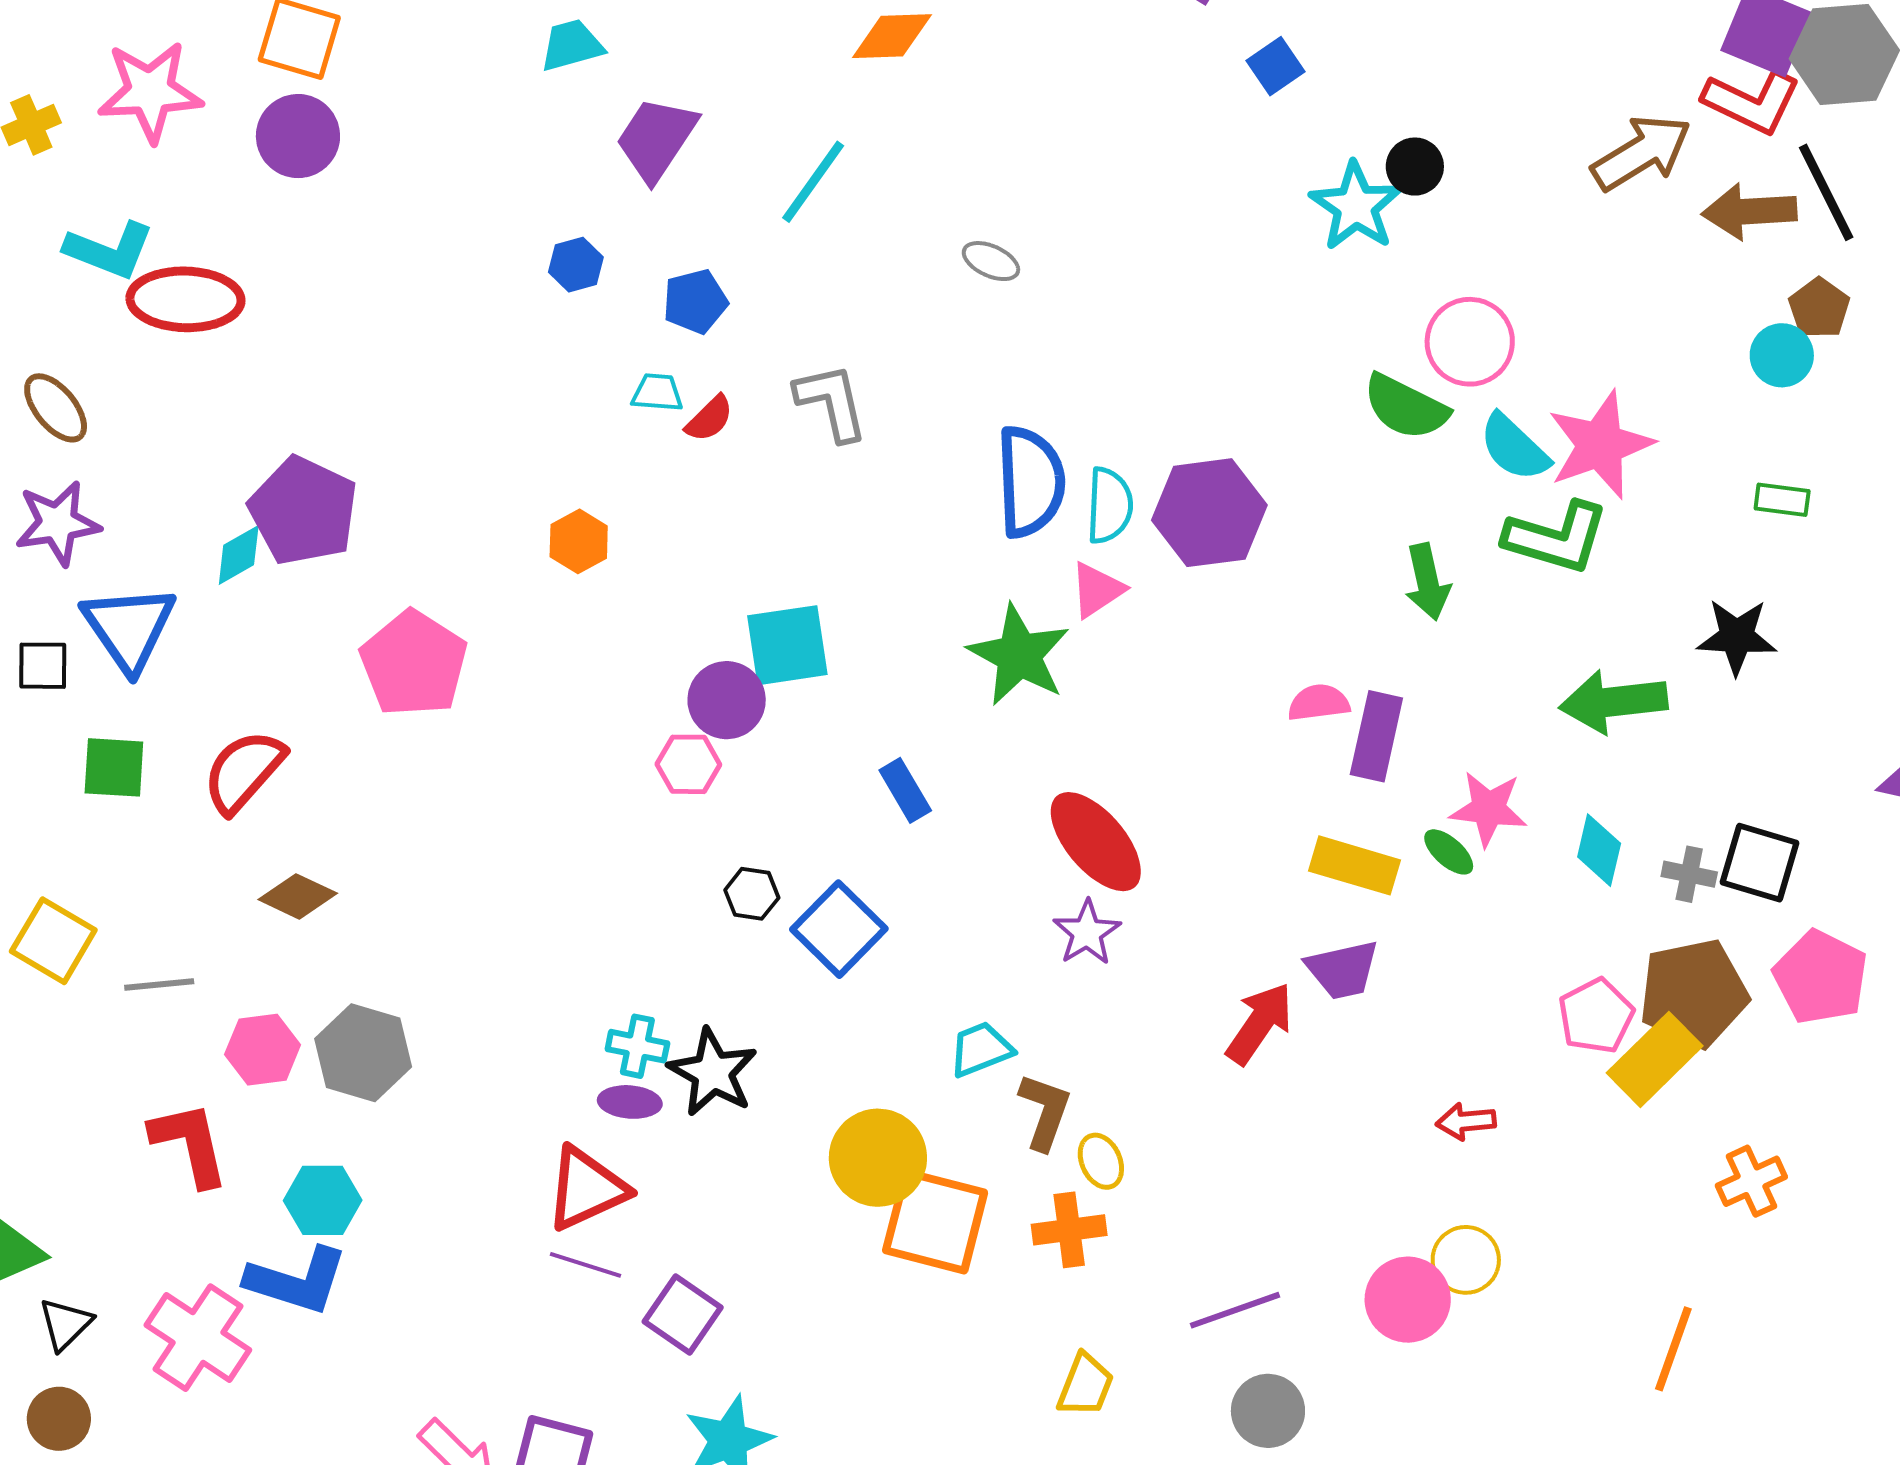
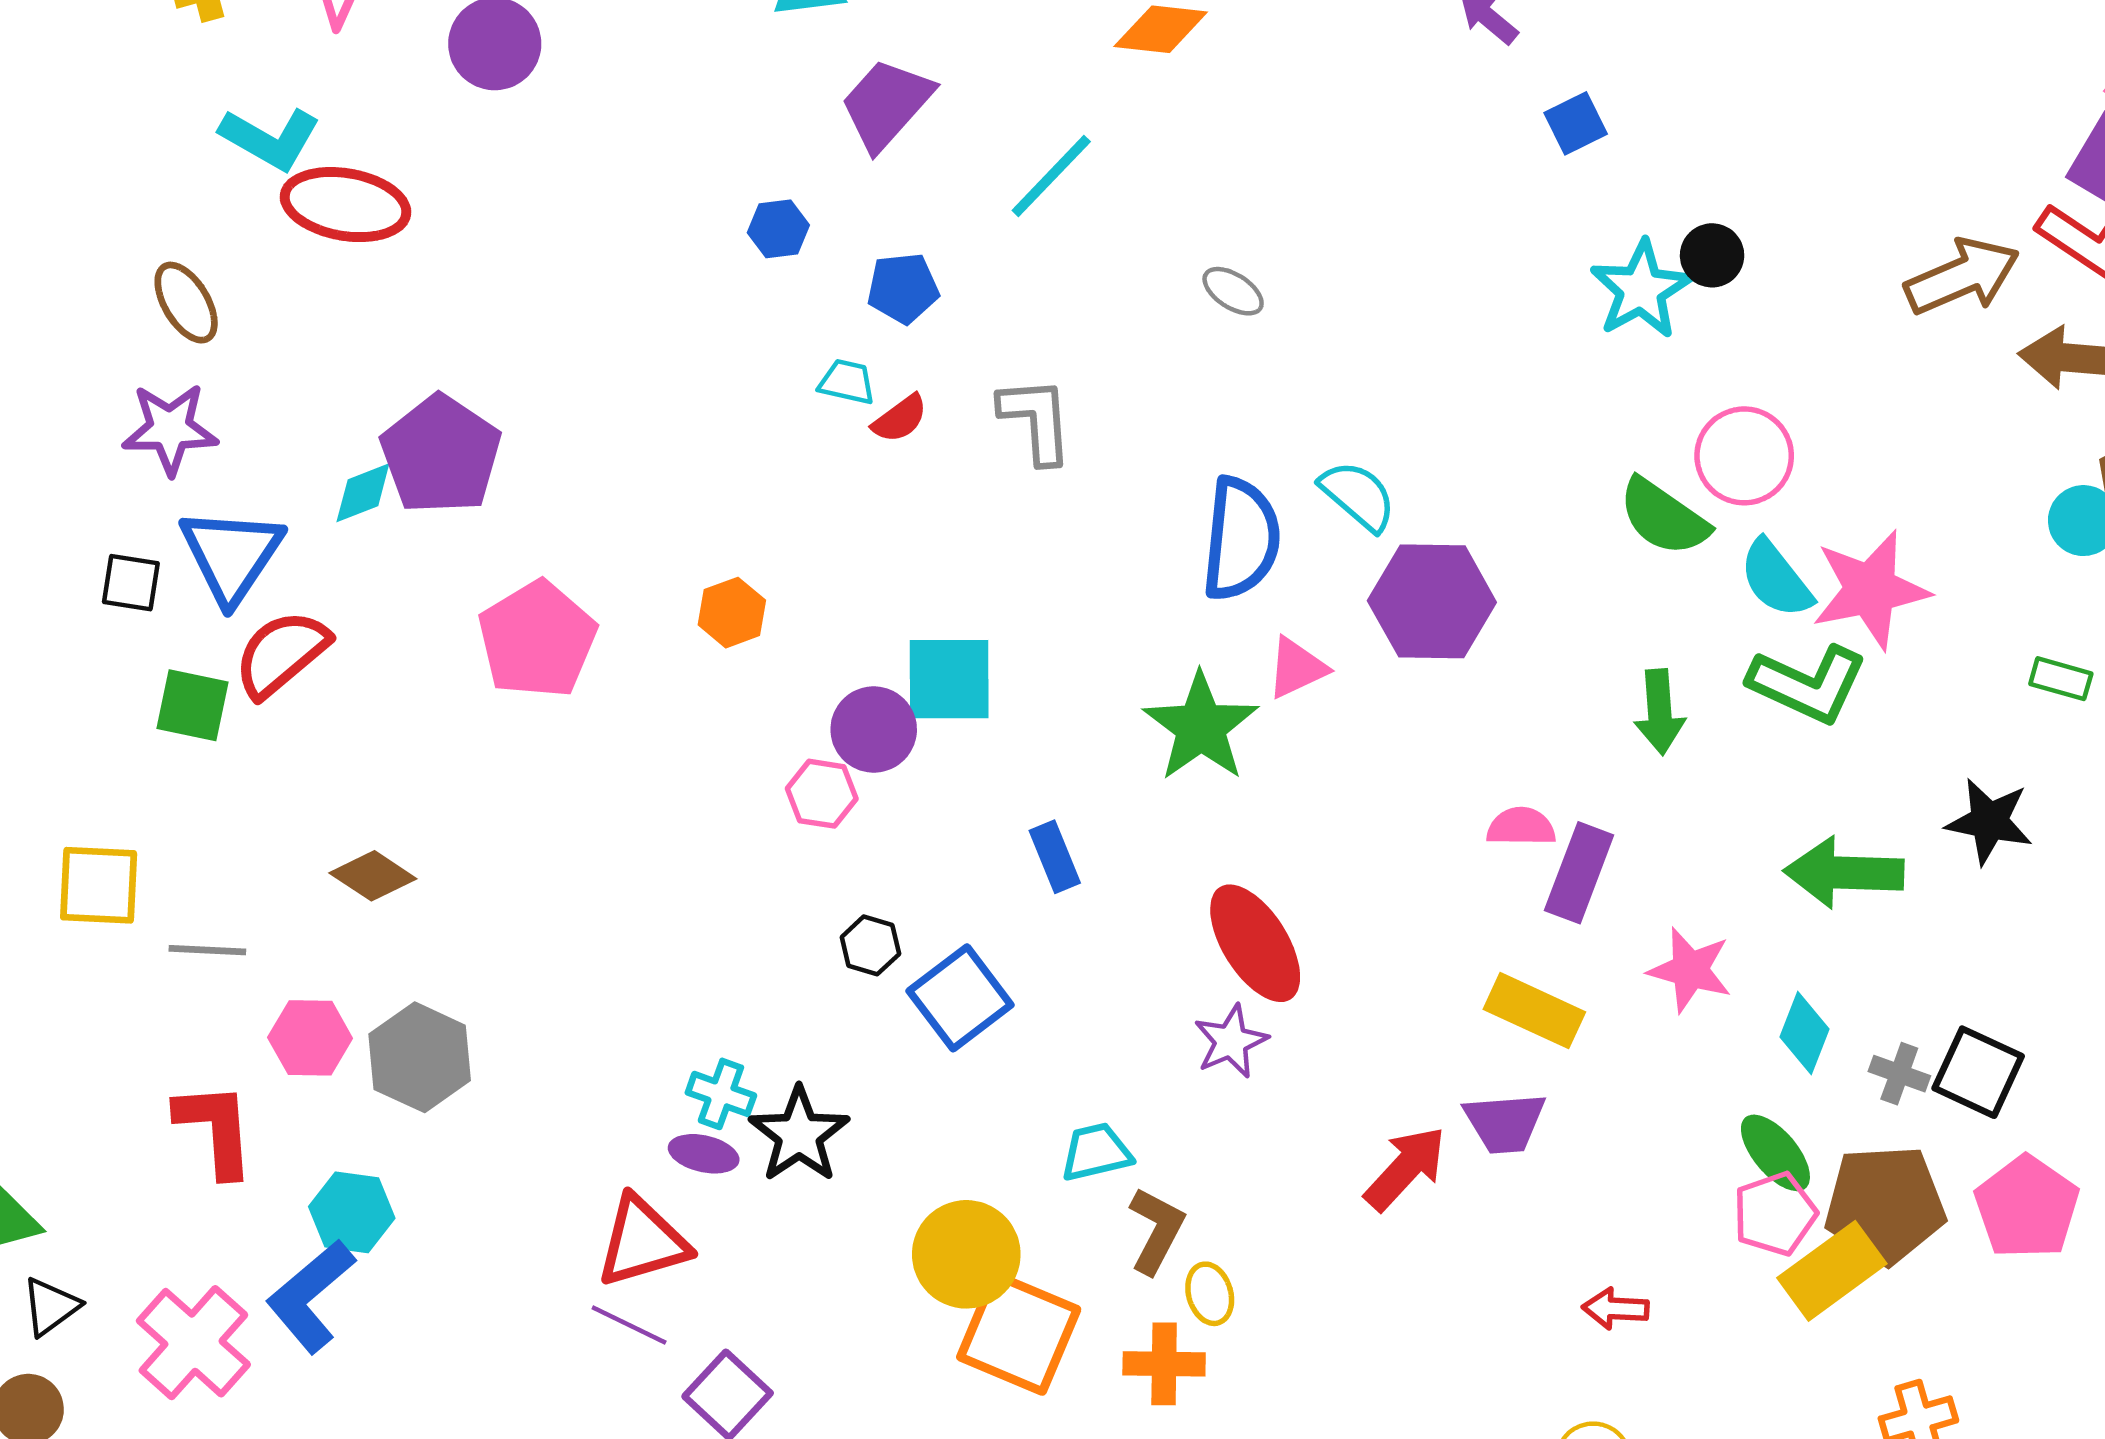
cyan semicircle: (1109, 506) -> (1358, 496), moved, turned -60
orange hexagon: (579, 541) -> (732, 613), moved
red semicircle: (244, 771) -> (281, 654), moved
green ellipse: (1449, 852) -> (1775, 1153), moved, size x1.4
yellow square: (53, 941) -> (99, 885), turned -36
blue L-shape: (297, 1281) -> (311, 1296), turned 114

